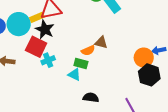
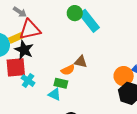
red square: (36, 47) -> (16, 67), turned -30
cyan cross: (48, 60) -> (28, 81), turned -32

